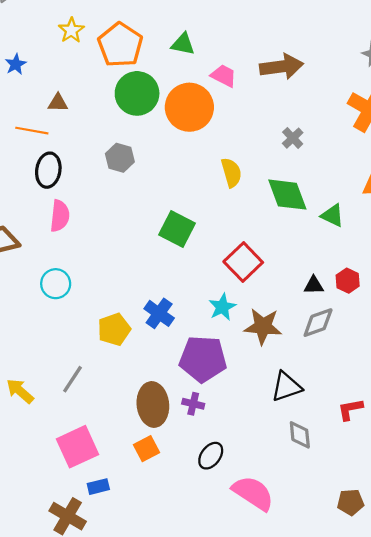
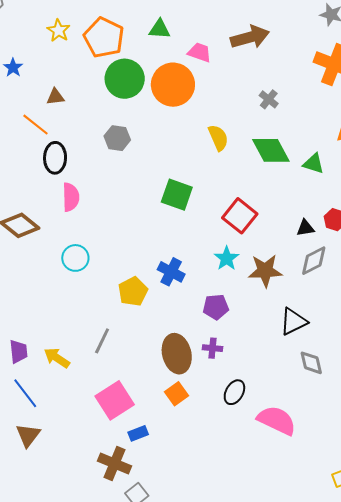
orange line: (32, 131) -> (36, 125), turned 36
purple pentagon: (203, 359) -> (216, 307), size x0.6

